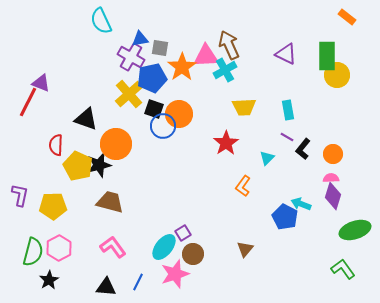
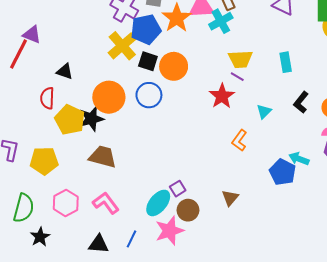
black triangle: (86, 119) -> (65, 71), moved, size x0.7
blue circle: (163, 126) -> (149, 95), moved
purple line: (287, 137) -> (237, 77), moved
pink hexagon: (59, 248) -> (66, 203), moved
brown triangle: (245, 249) -> (230, 198), moved

